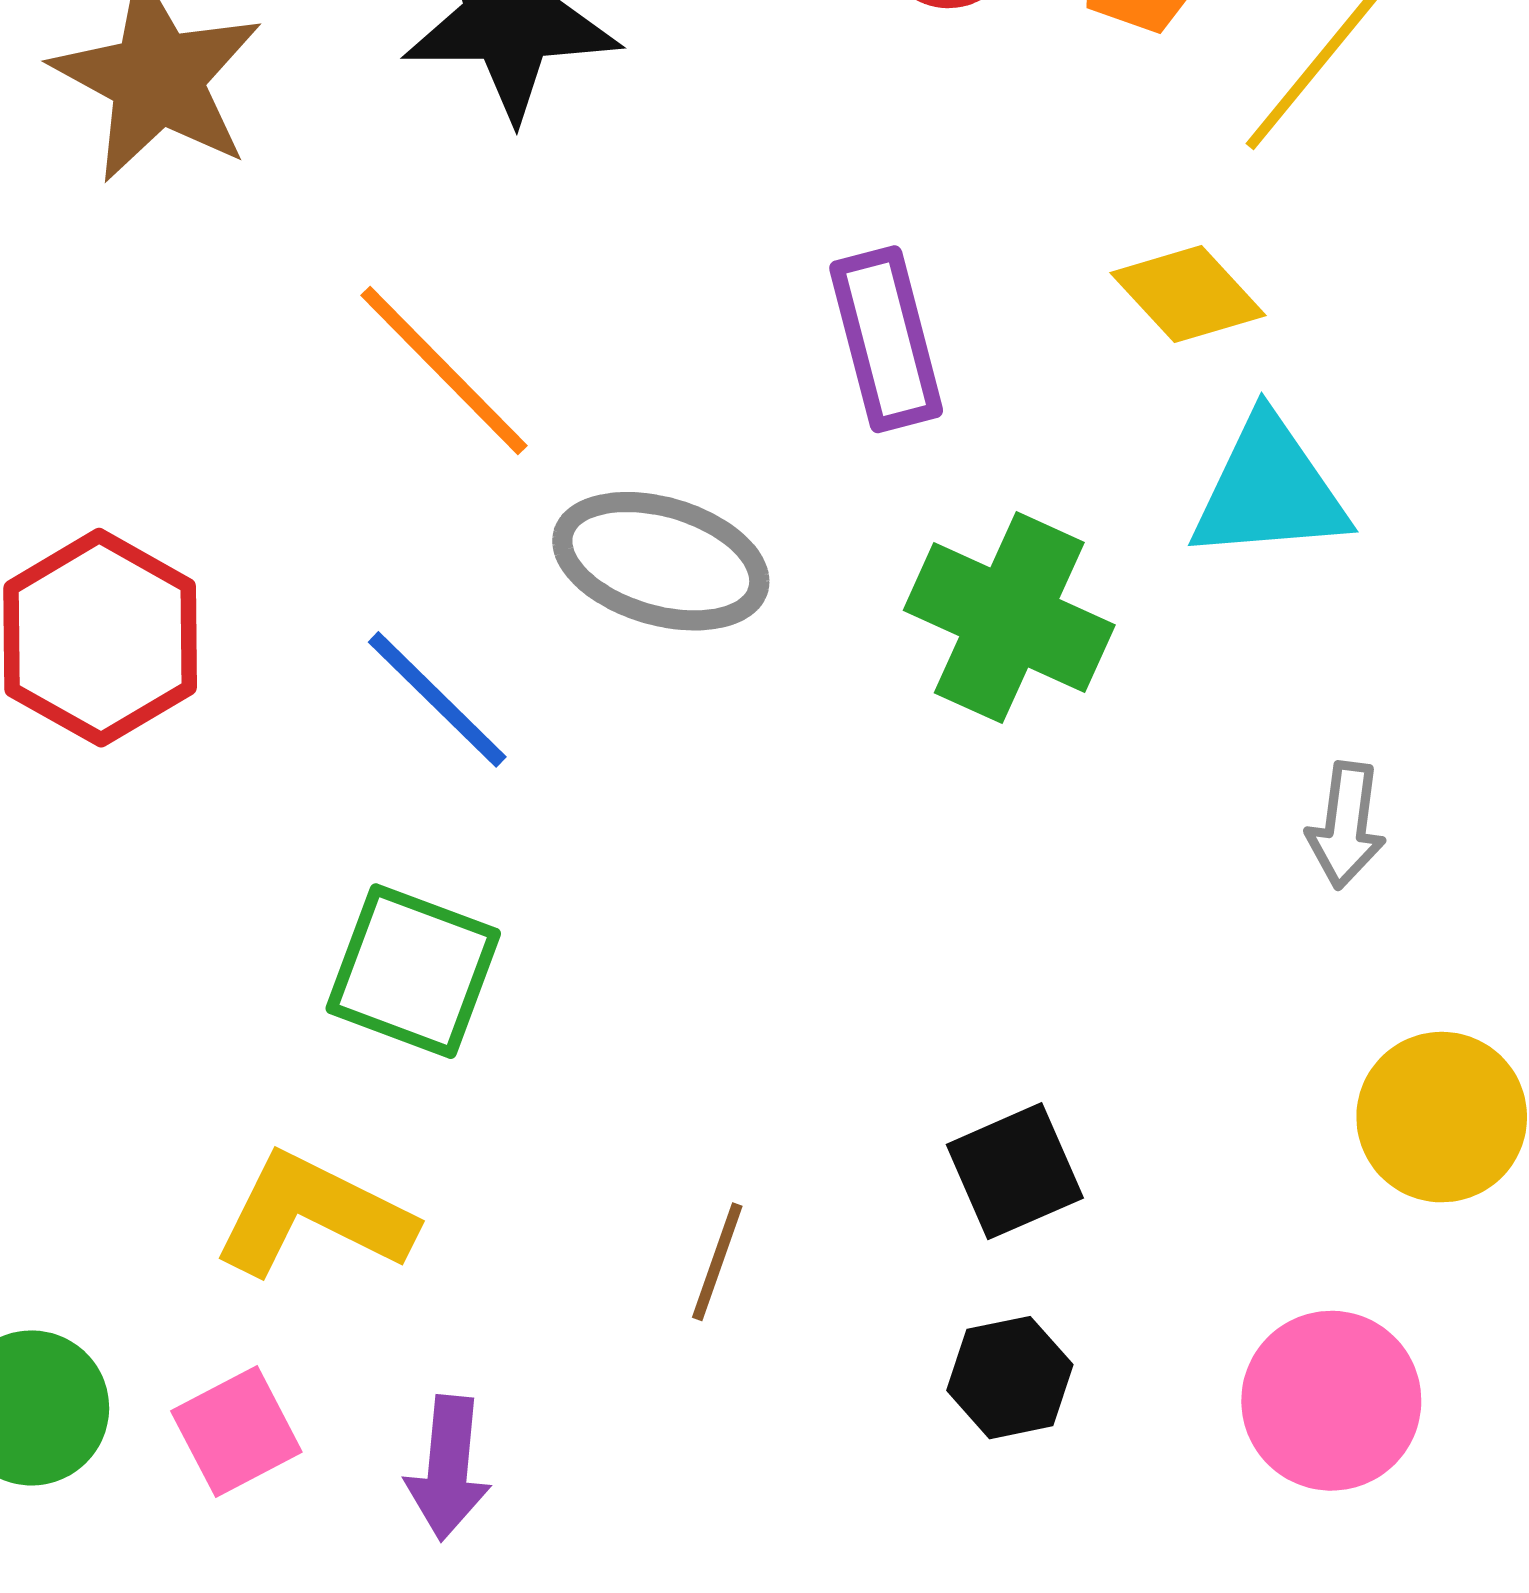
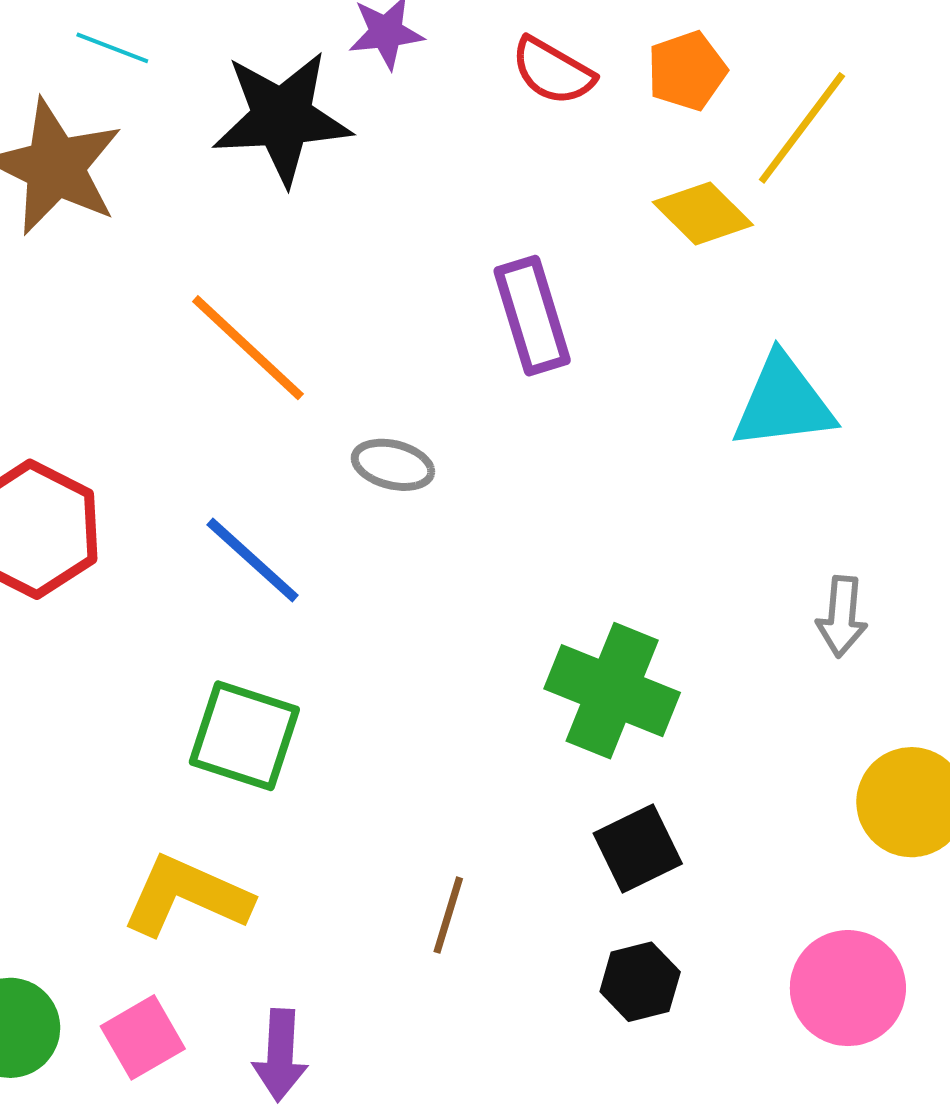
yellow diamond: (1188, 294) -> (703, 214), moved
gray ellipse: (661, 561) -> (393, 465), size x0.6
green cross: (1009, 618) -> (612, 691), moved

